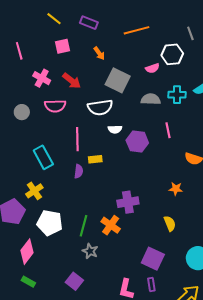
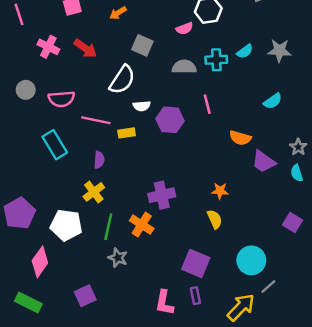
orange arrow: (99, 53) -> (118, 13), turned 96
gray square: (118, 80) -> (142, 45), size x0.7
pink semicircle: (55, 106) -> (61, 99), moved
white semicircle: (100, 107) -> (122, 80), turned -45
pink line: (77, 139) -> (96, 120), turned -75
yellow rectangle: (95, 159) -> (127, 133), moved
orange star: (176, 189) -> (220, 191), moved
yellow cross: (34, 191) -> (94, 192), moved
purple square: (74, 281) -> (85, 296), moved, turned 30
green rectangle: (28, 282) -> (28, 303), moved, size x1.5

